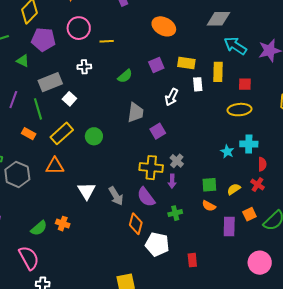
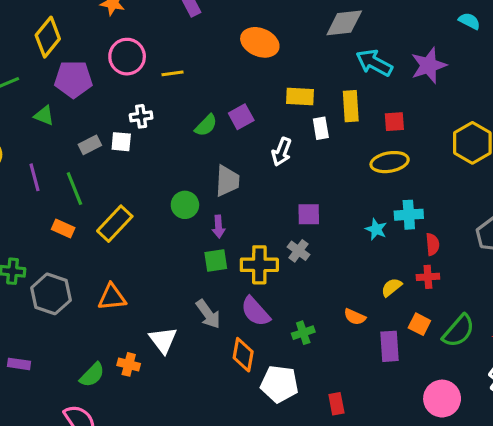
purple square: (156, 65) -> (241, 117), moved
gray rectangle: (50, 82) -> (90, 145), size x0.6
white square: (69, 99) -> (121, 142), moved, turned -32
purple line: (13, 100) -> (35, 177), turned -30
purple square: (158, 131) -> (309, 214), moved, turned 35
green circle: (94, 136) -> (185, 205), moved
orange triangle: (55, 166) -> (112, 297), moved
purple arrow: (172, 181) -> (219, 227), moved
green square: (209, 185) -> (216, 260), moved
red cross: (257, 185) -> (428, 277), turned -32
white triangle: (87, 191) -> (163, 340), moved
orange square: (249, 214) -> (419, 324), turned -32

